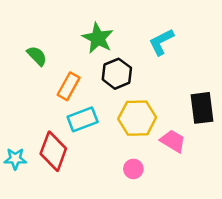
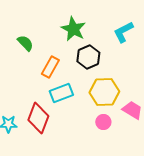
pink circle: (133, 169) -> (103, 122), moved

